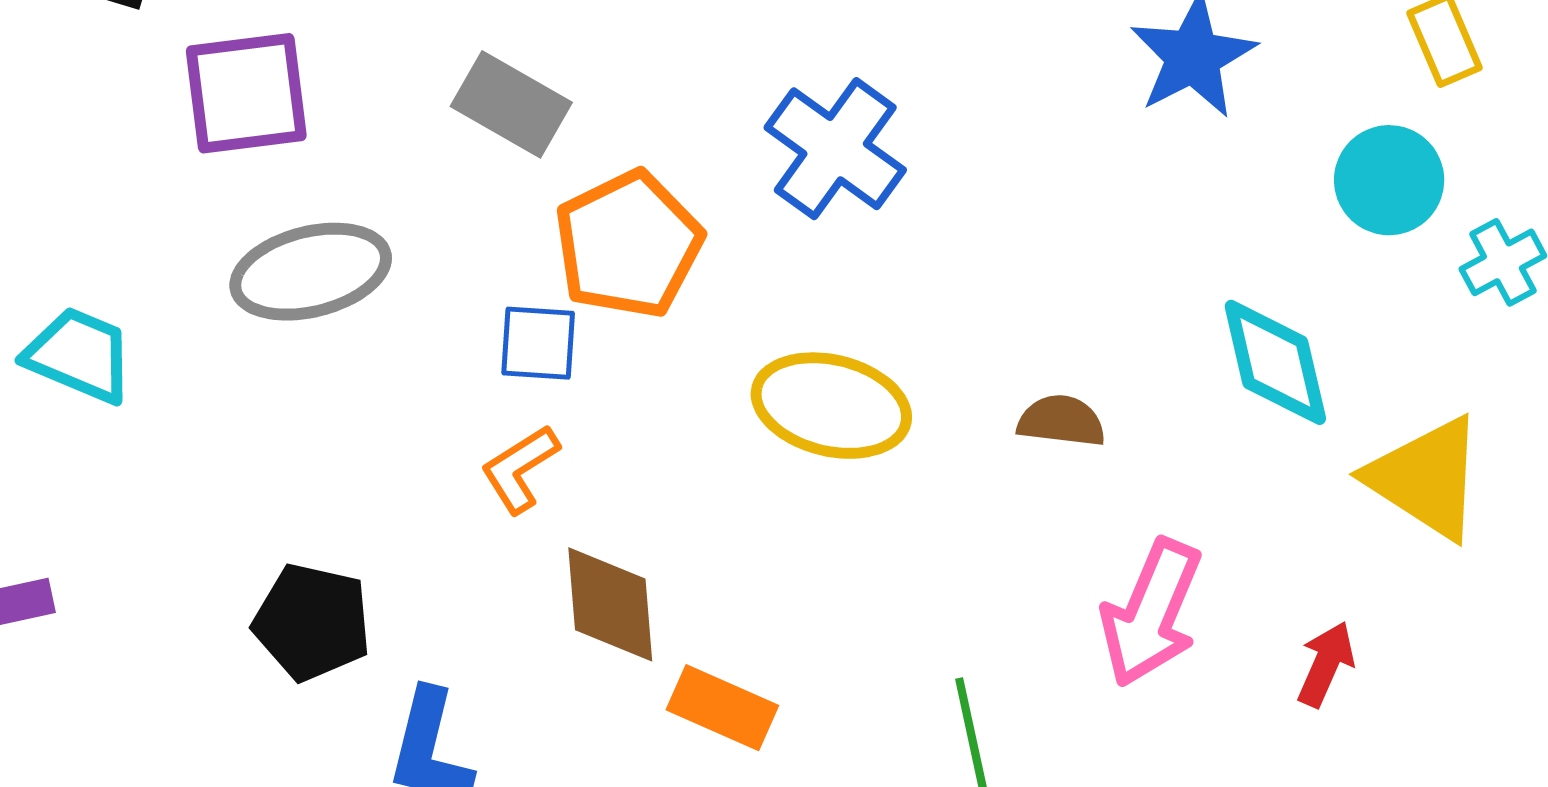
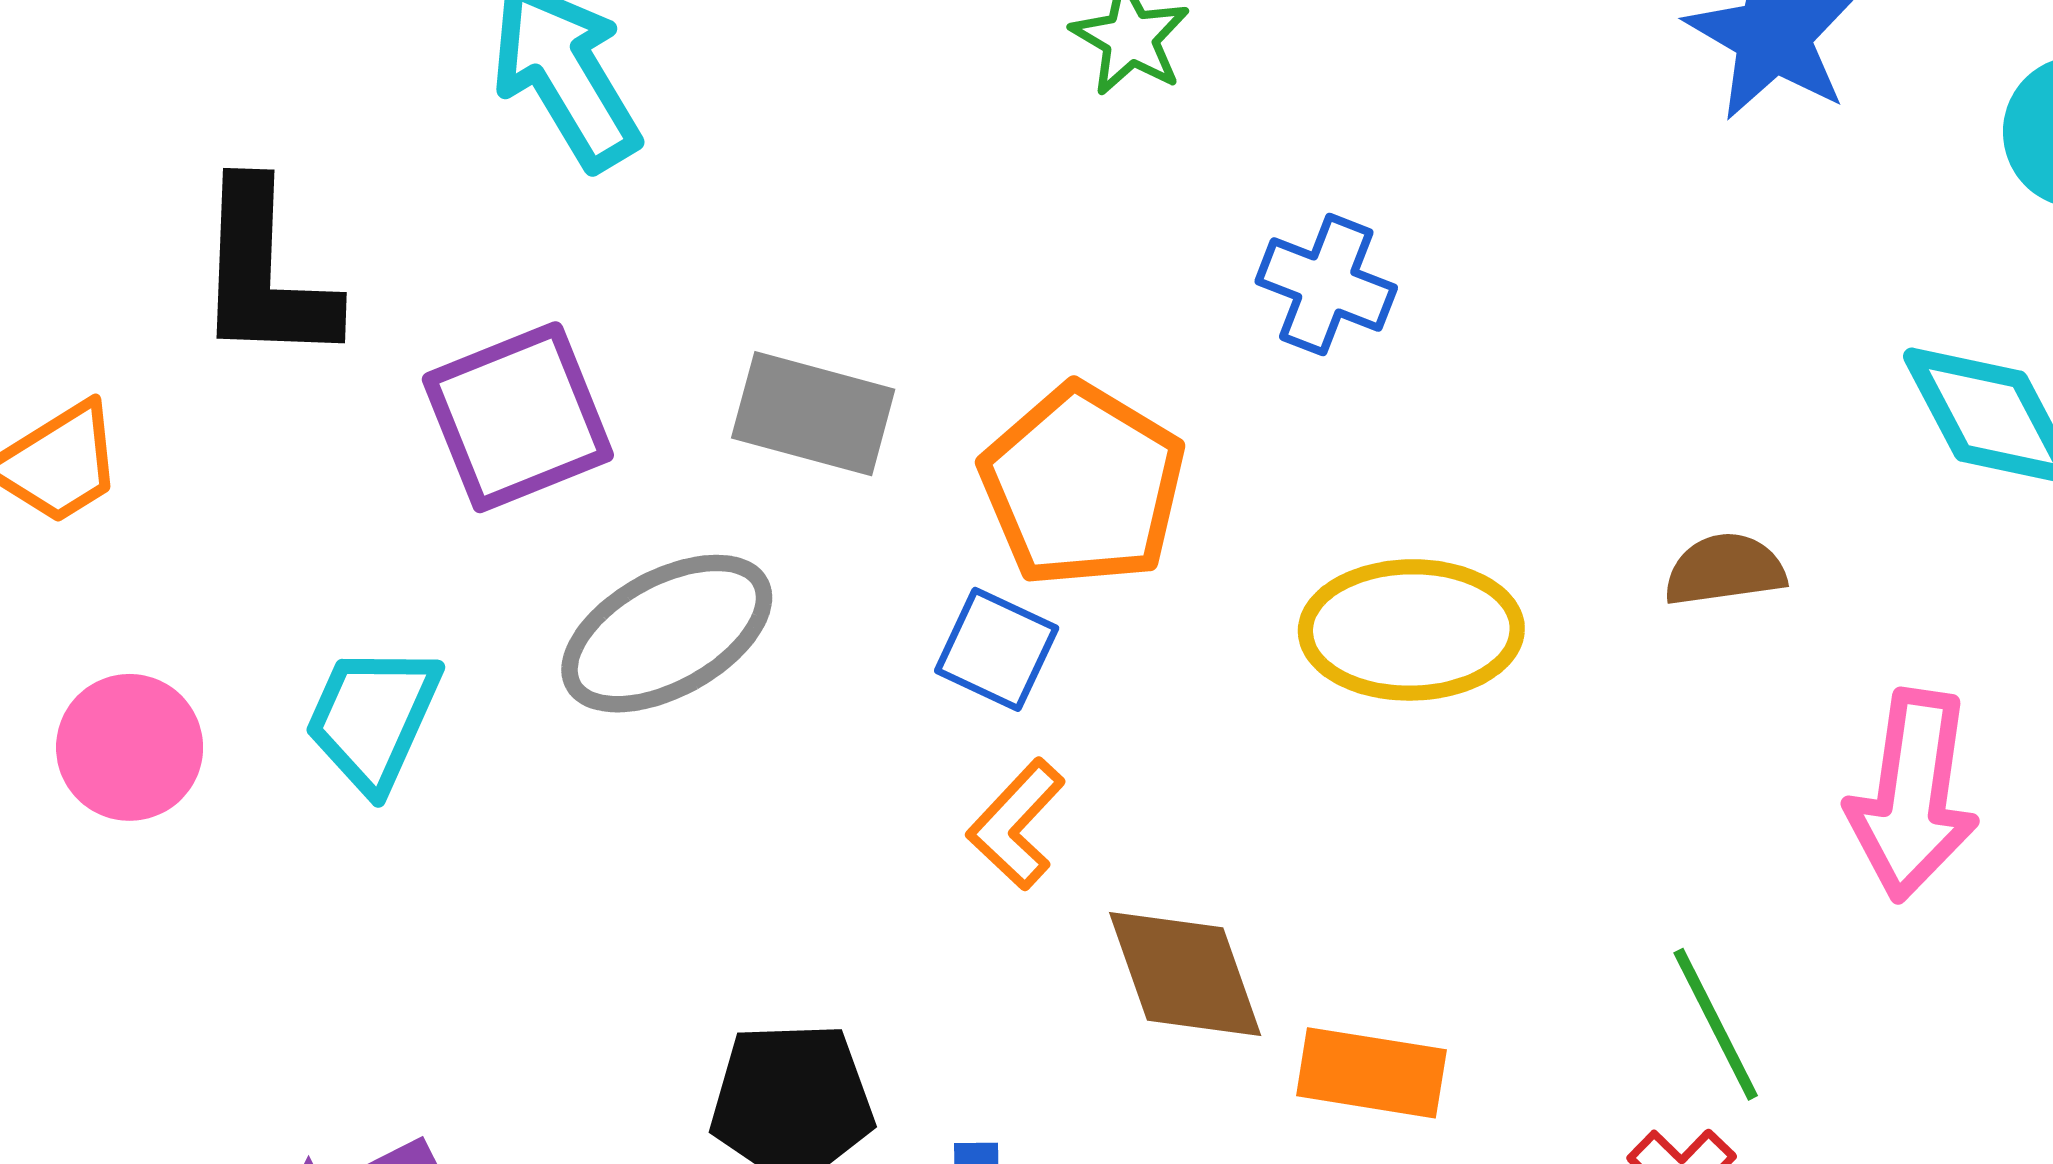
gray rectangle: (511, 104) -> (813, 414), moved
blue cross: (835, 149) -> (1326, 285), size x0.7
blue square: (538, 343) -> (997, 649), turned 36
cyan trapezoid: (79, 355) -> (373, 718), moved, turned -74

